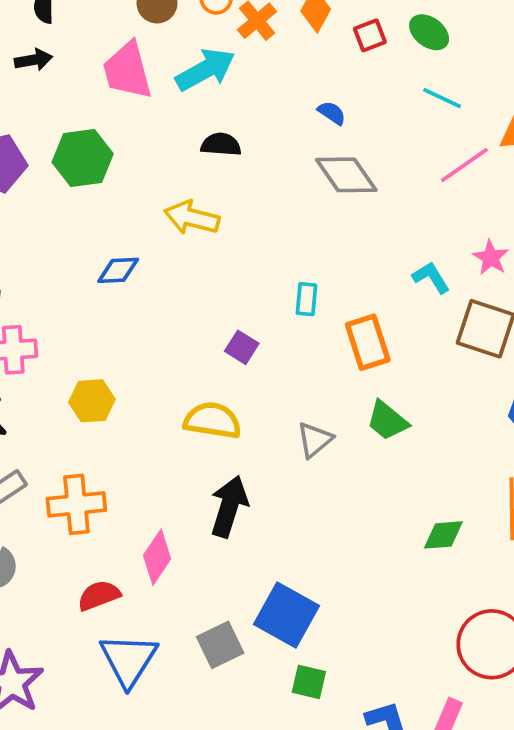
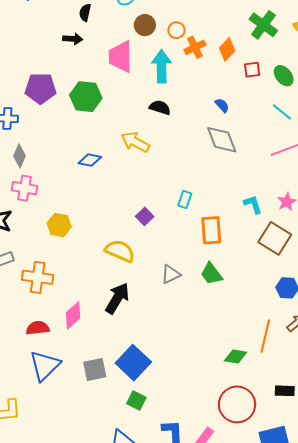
cyan arrow: (205, 70) -> (162, 66), turned -76
green diamond: (443, 535) -> (236, 357), moved

